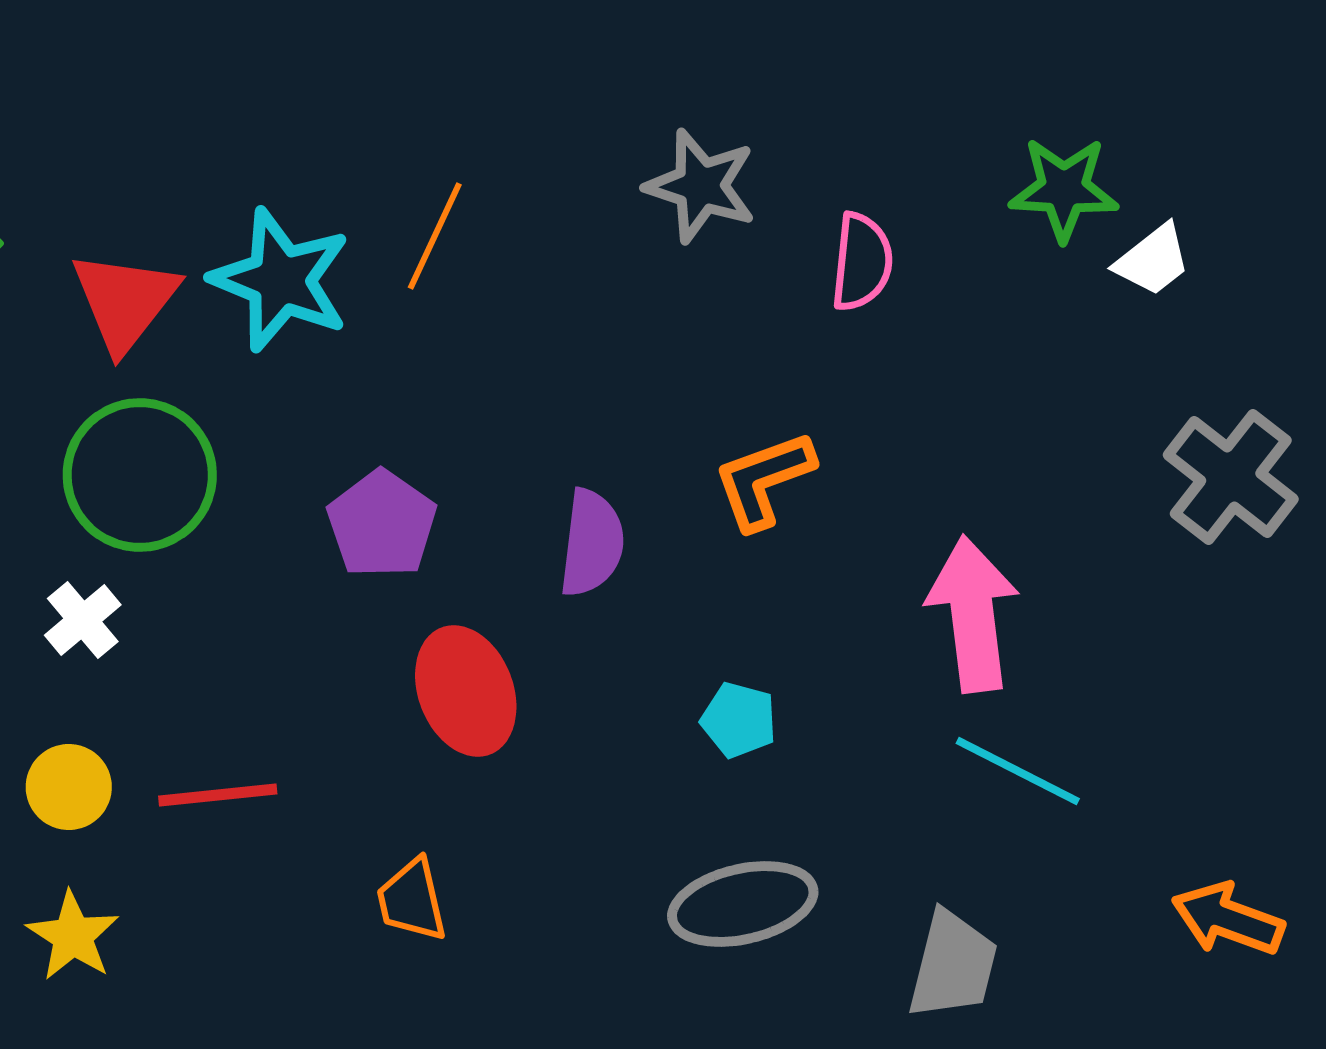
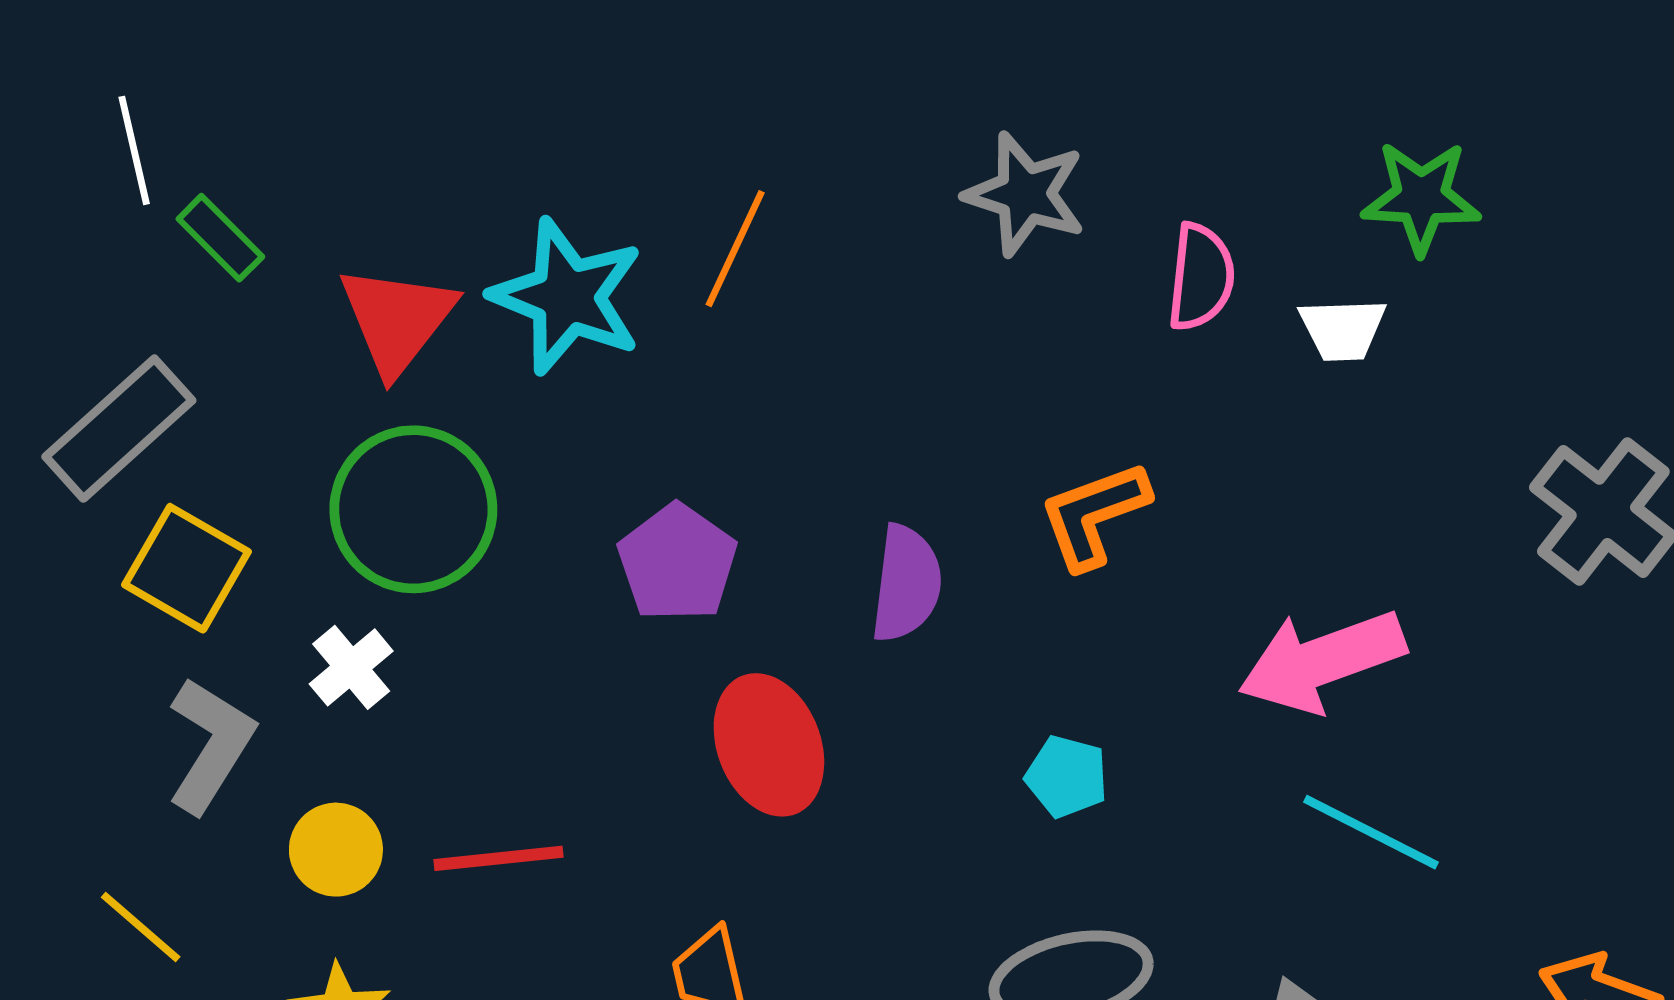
white trapezoid: (1153, 260) -> (1343, 329), moved, turned 36
pink arrow: (973, 614) -> (1322, 661), turned -103

